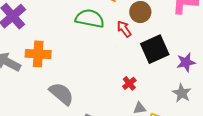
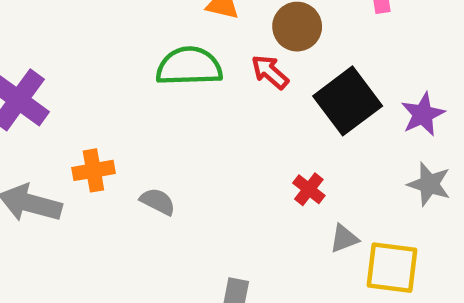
orange cross: (38, 54) -> (93, 170), size x0.7
gray semicircle: (61, 94) -> (158, 201), moved, size x0.6

